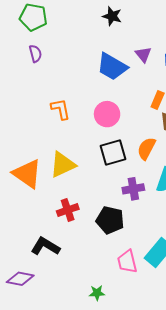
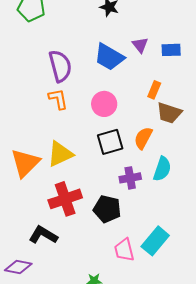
purple semicircle: (35, 54) -> (60, 66), moved, size x1.8
orange triangle: (27, 174) -> (25, 163), turned 40
red cross: (68, 210) -> (65, 199), size x1.5

